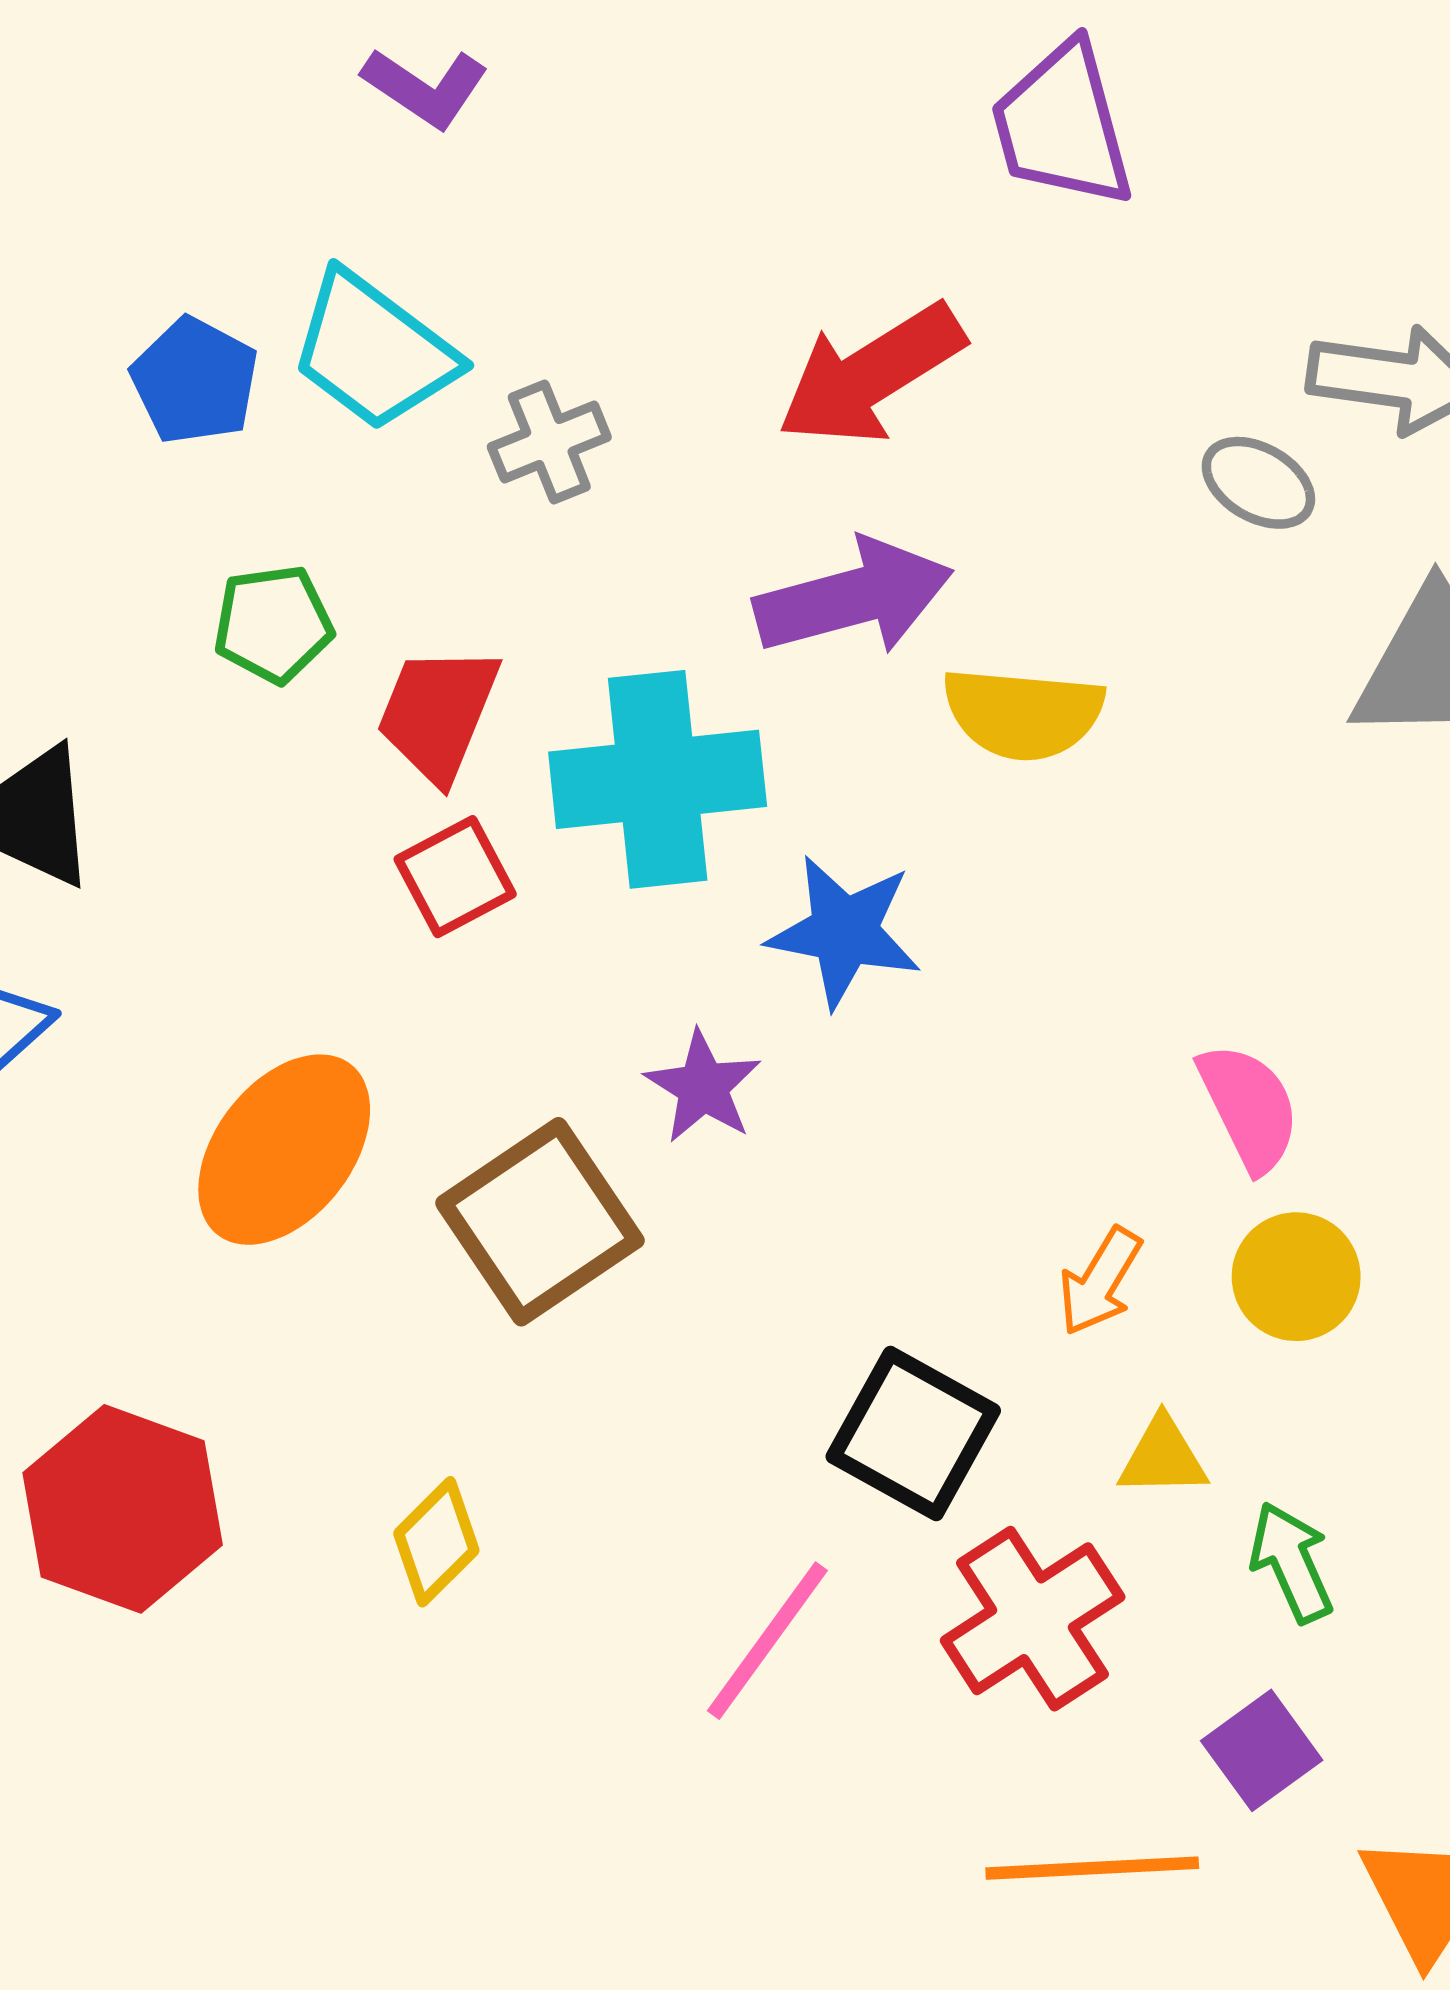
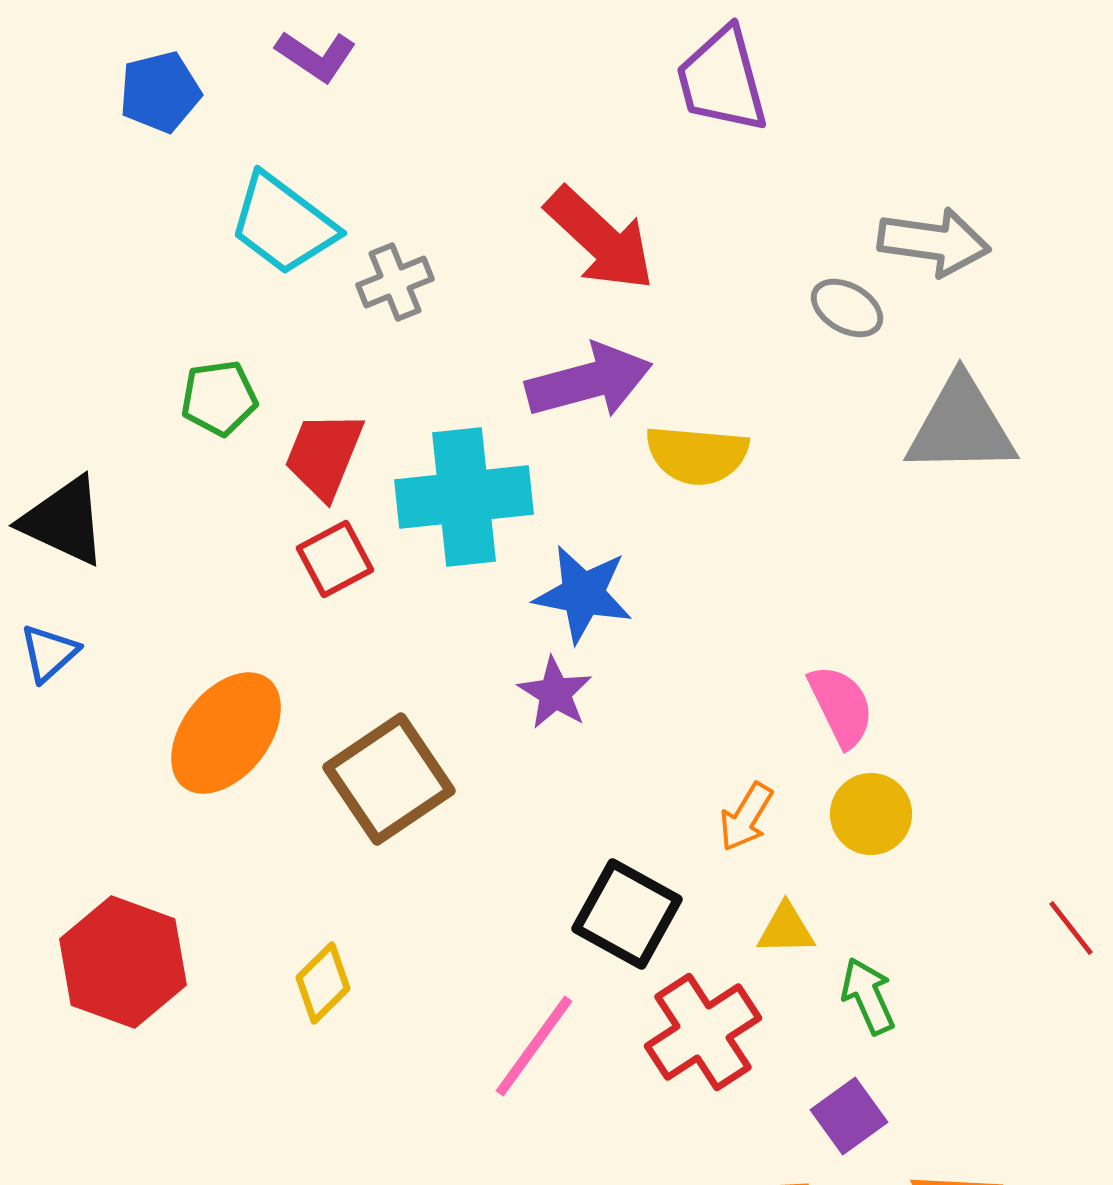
red arrow: (871, 375) -> (600, 239), turned -105
blue pentagon: (195, 381) -> (160, 92), moved, turned 30
purple star: (703, 1087) -> (555, 693), moved

